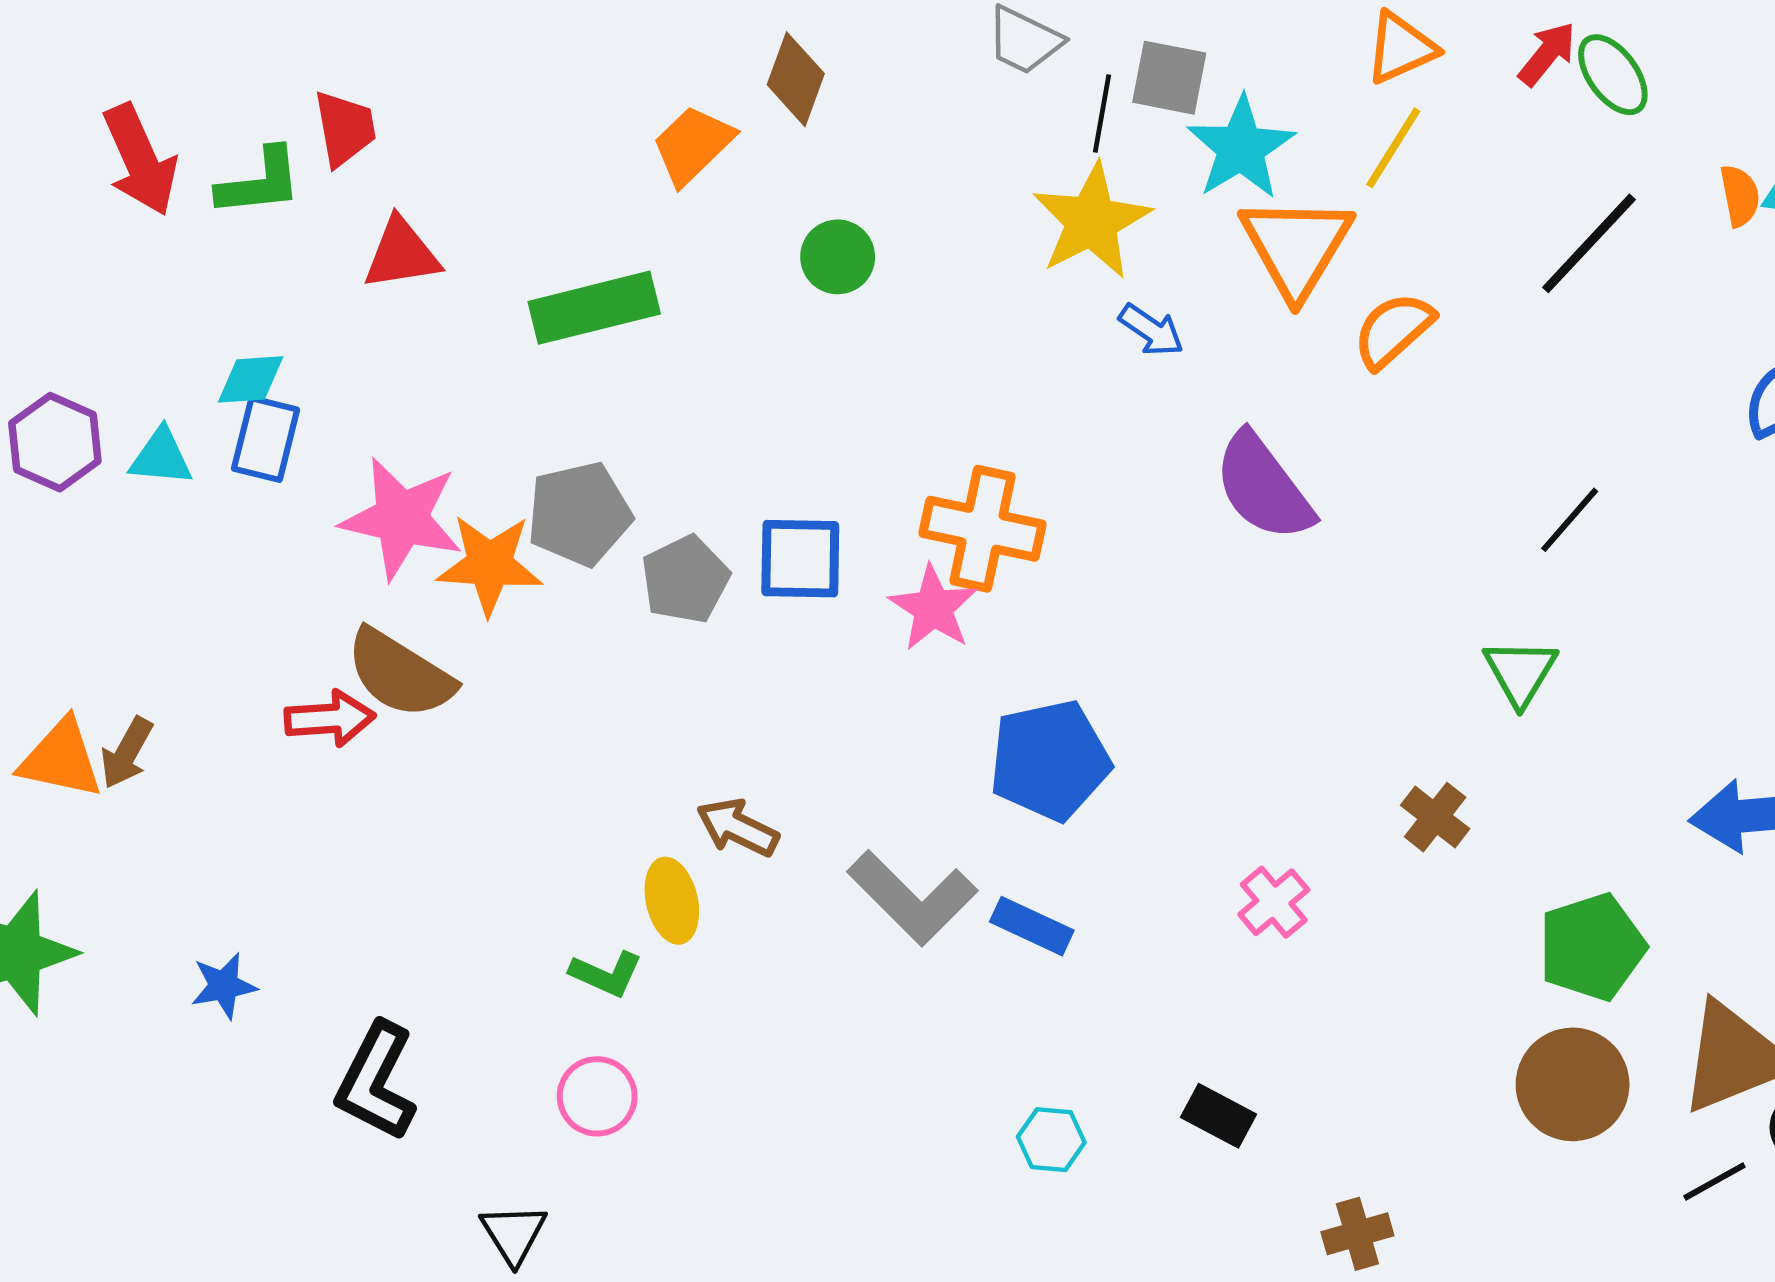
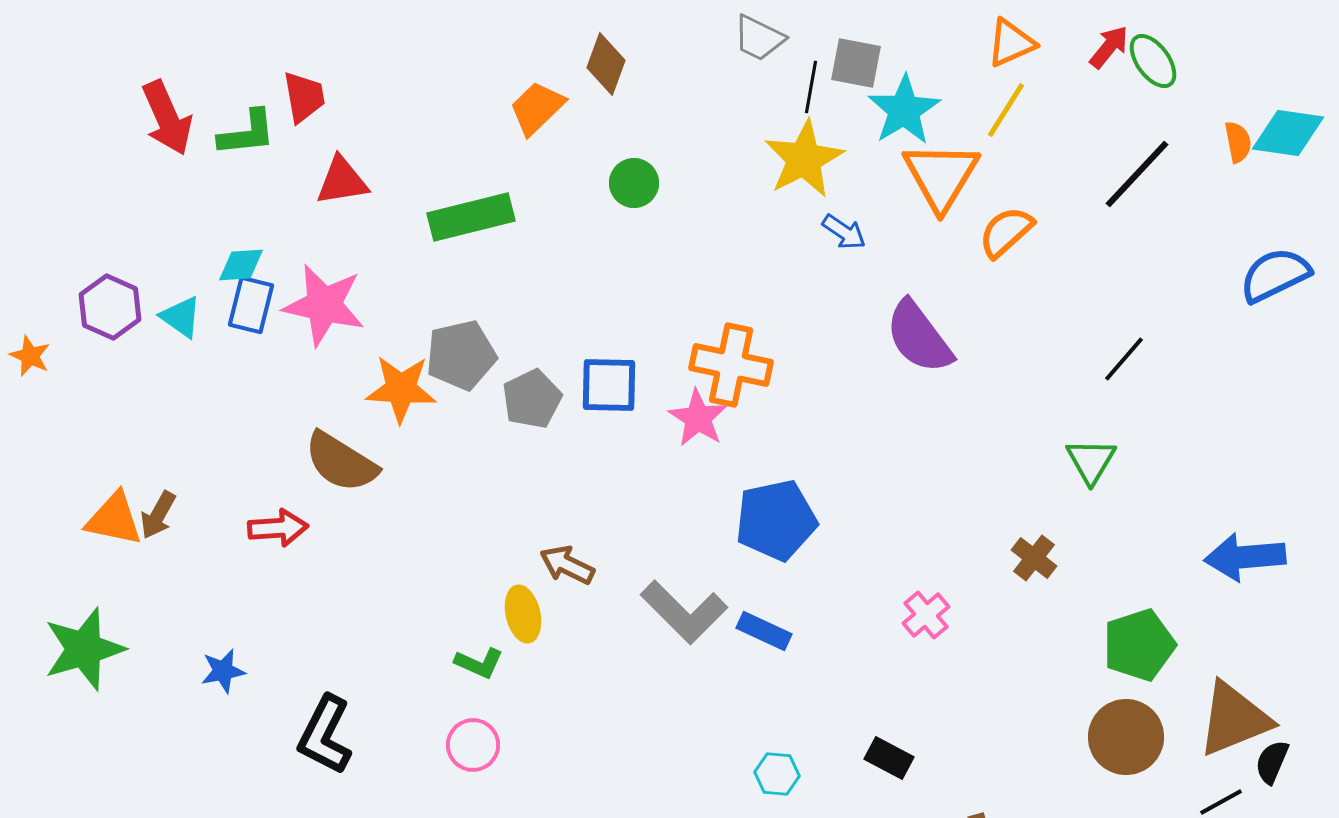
cyan triangle: (161, 457) -> (181, 317), turned 30
pink star: (401, 518) -> (324, 305), moved
red arrow: (330, 718) -> (278, 528), moved

